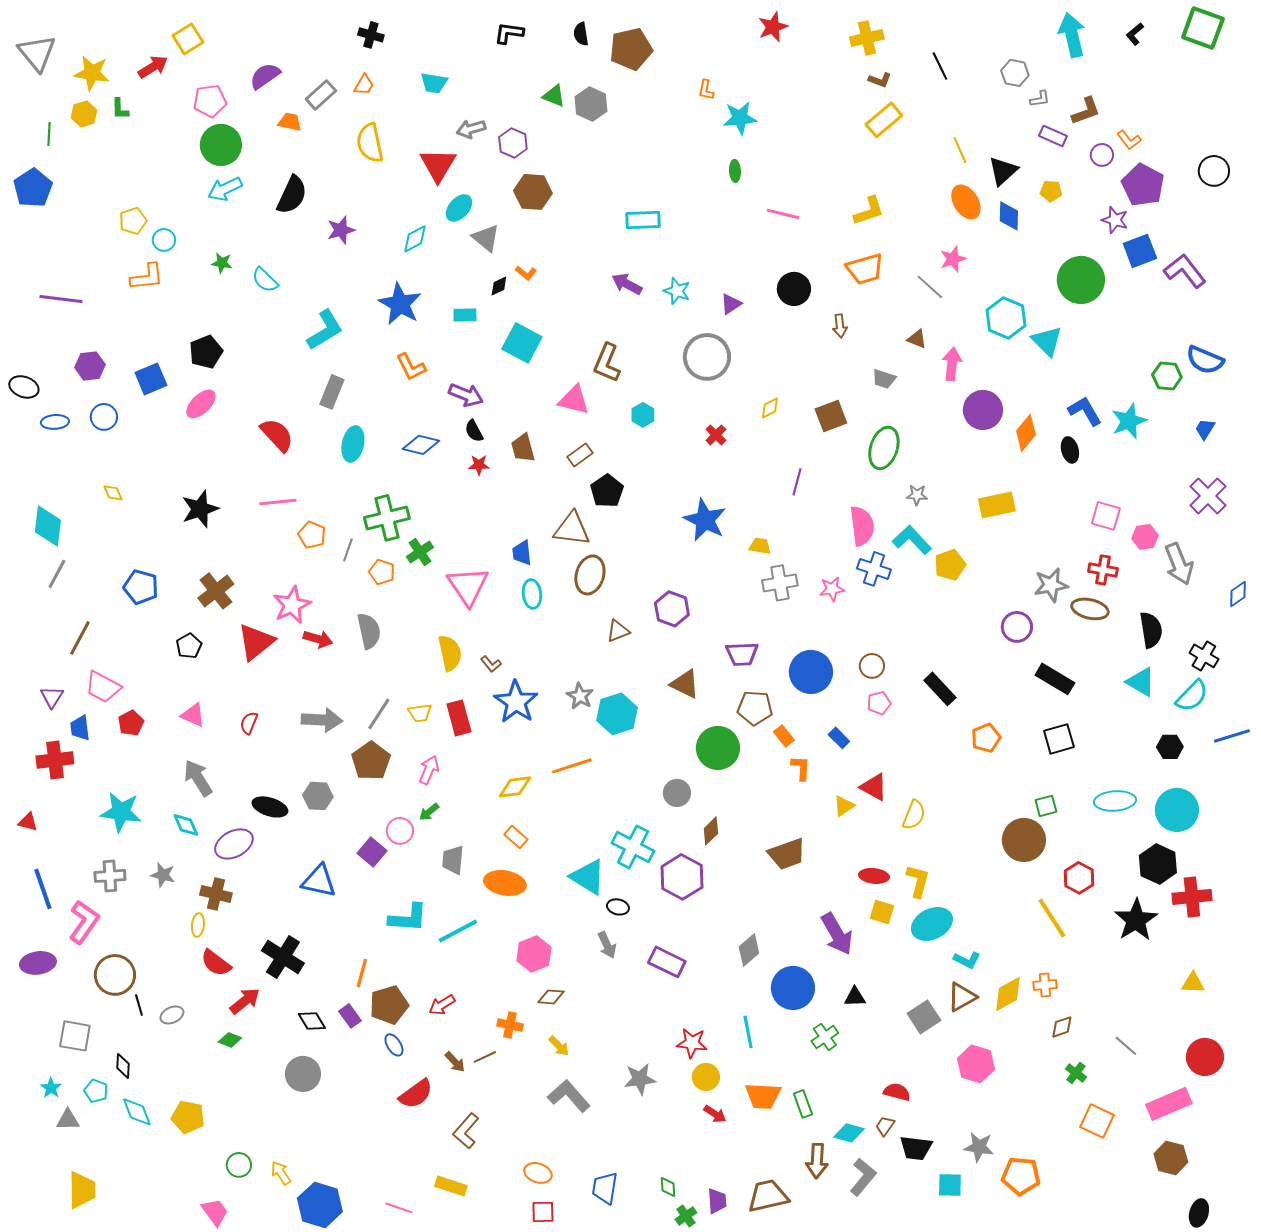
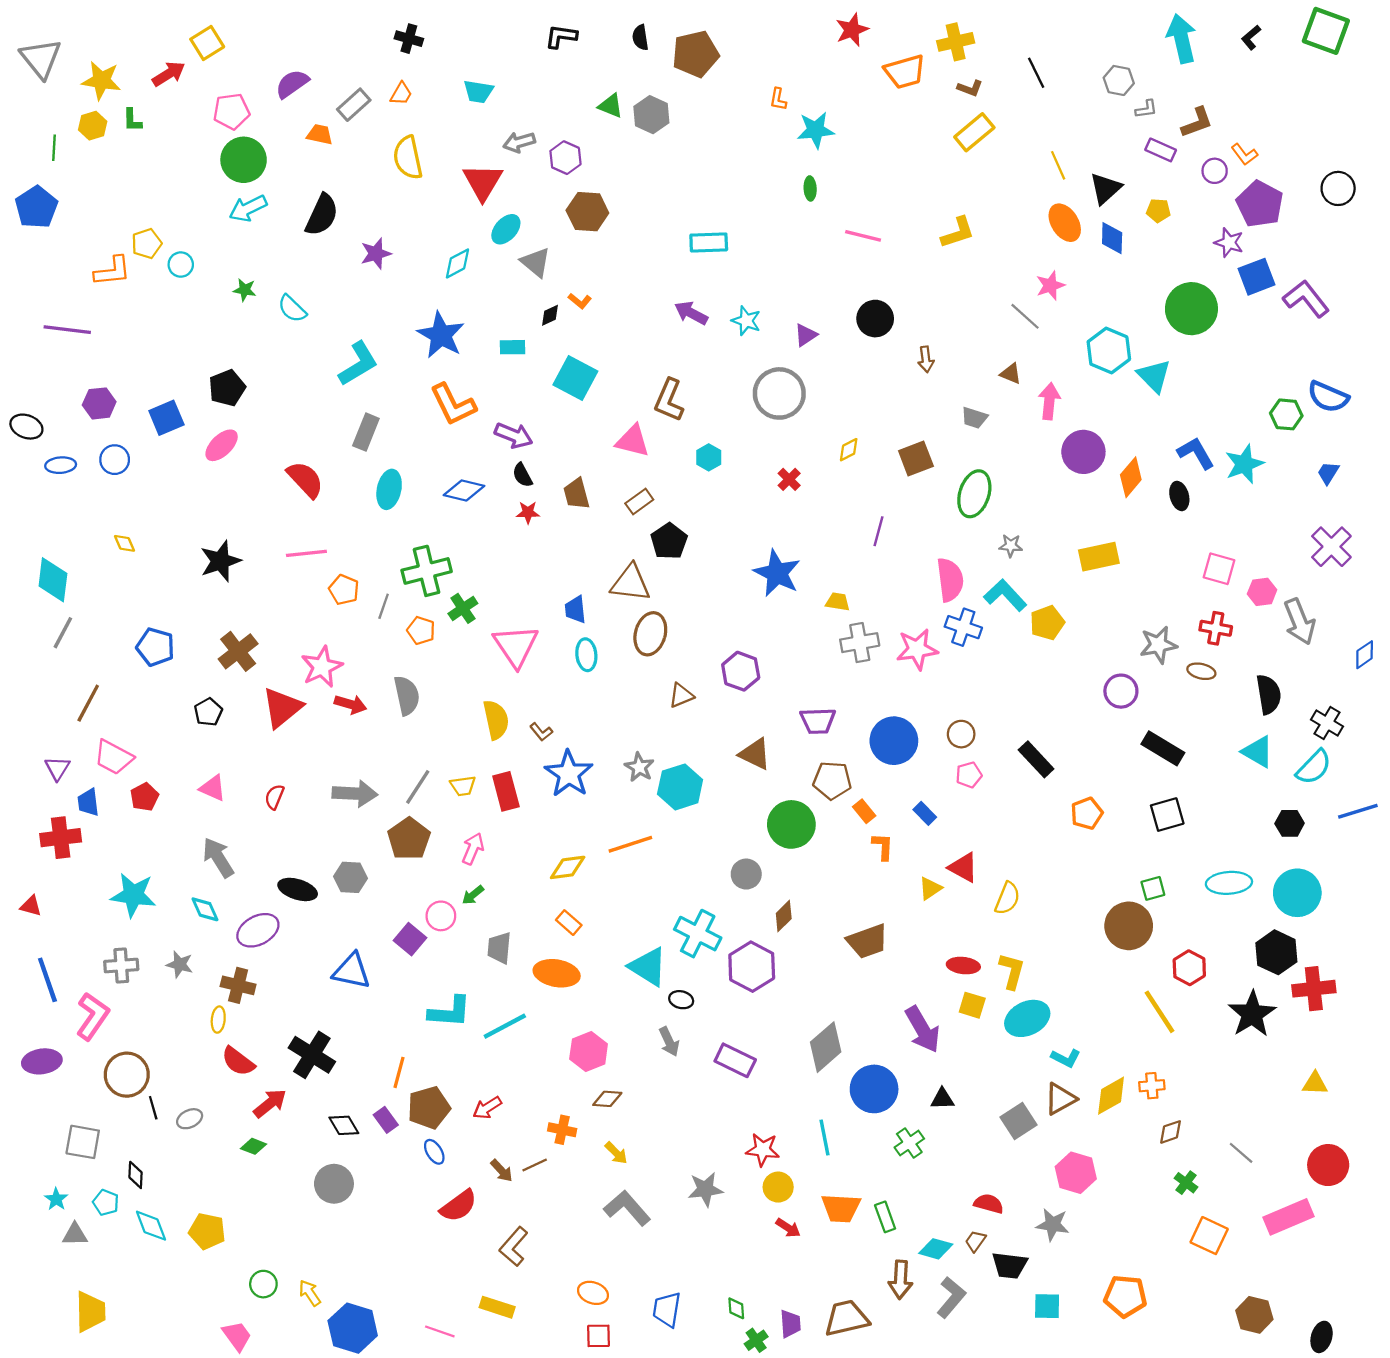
orange trapezoid: (865, 269) -> (905, 72), moved
orange L-shape: (147, 277) -> (112, 271), moved
orange L-shape: (411, 367) -> (453, 405), size x1.4
pink star: (832, 589) -> (917, 649), size x1.5
brown ellipse: (1090, 609) -> (1201, 671), size x0.7
gray diamond: (749, 950) -> (826, 1047), size x1.4
gray star: (979, 1147) -> (1053, 1225), moved
brown hexagon: (1171, 1158) -> (1254, 1315), moved

